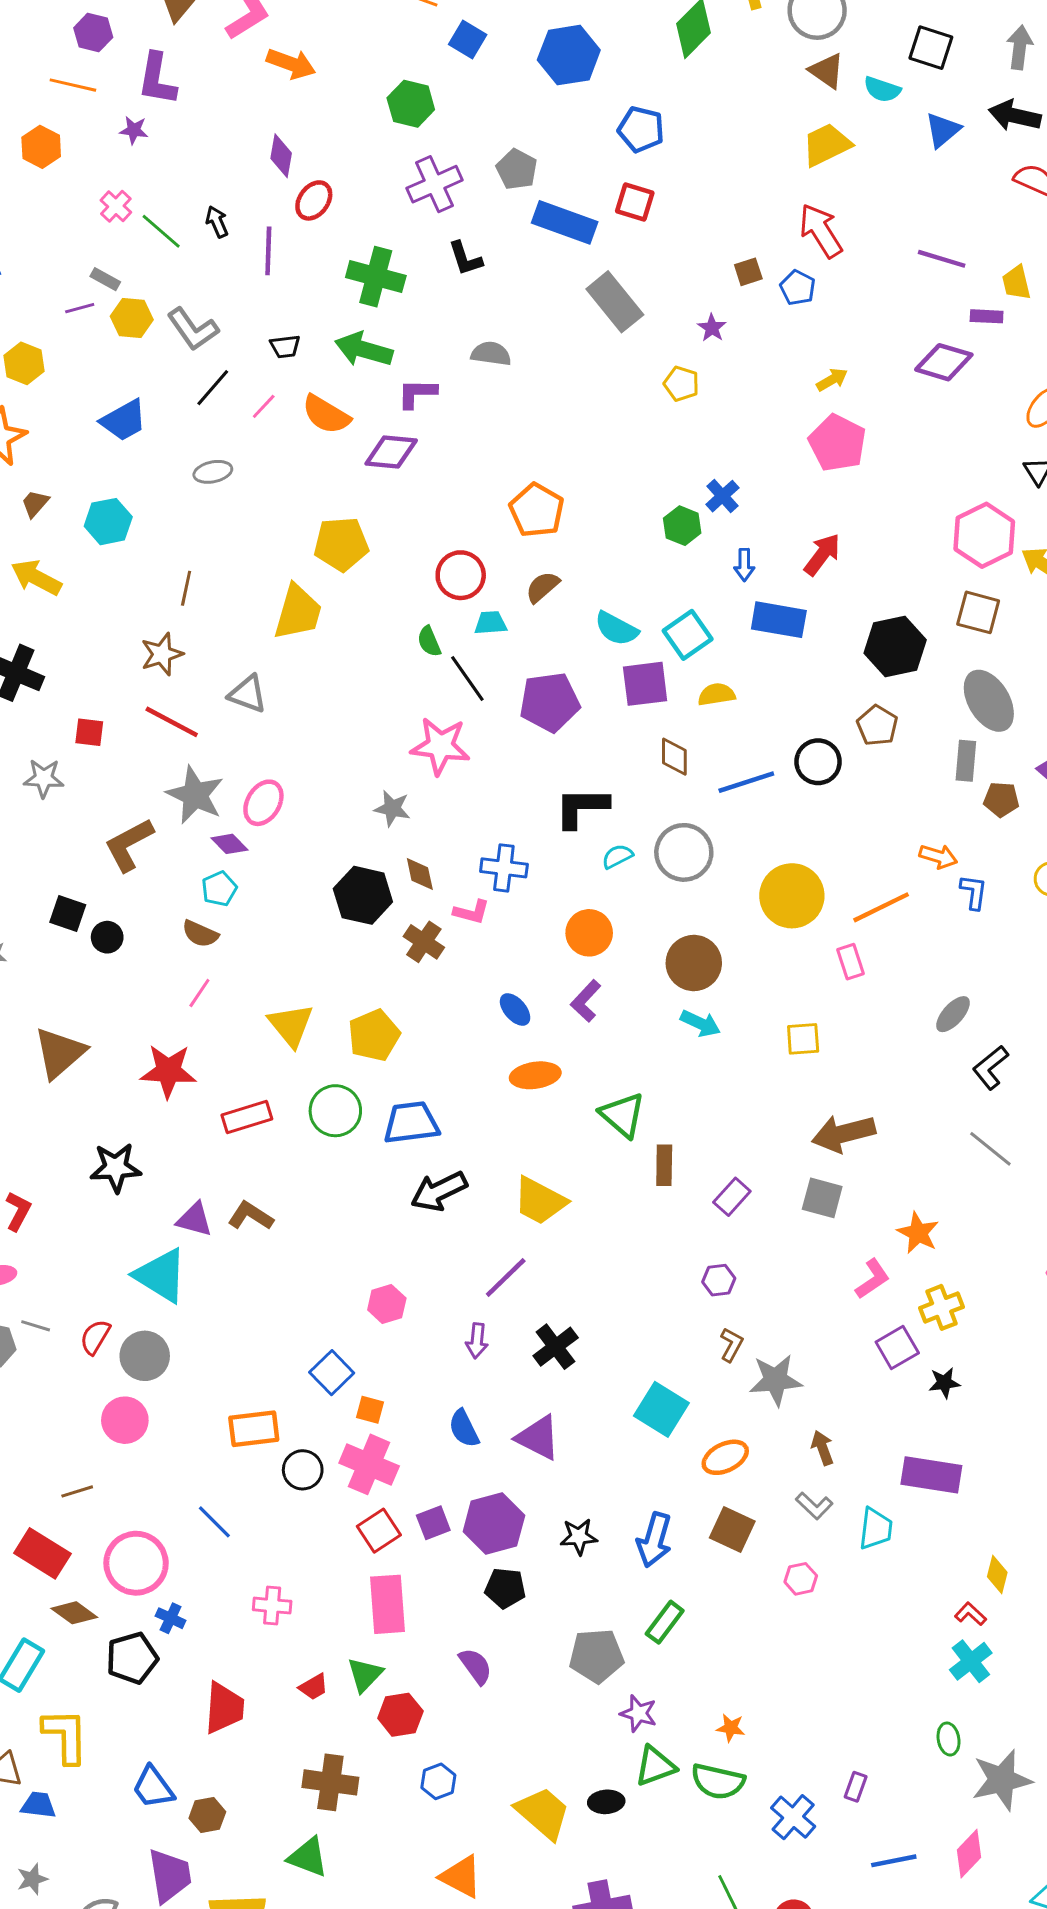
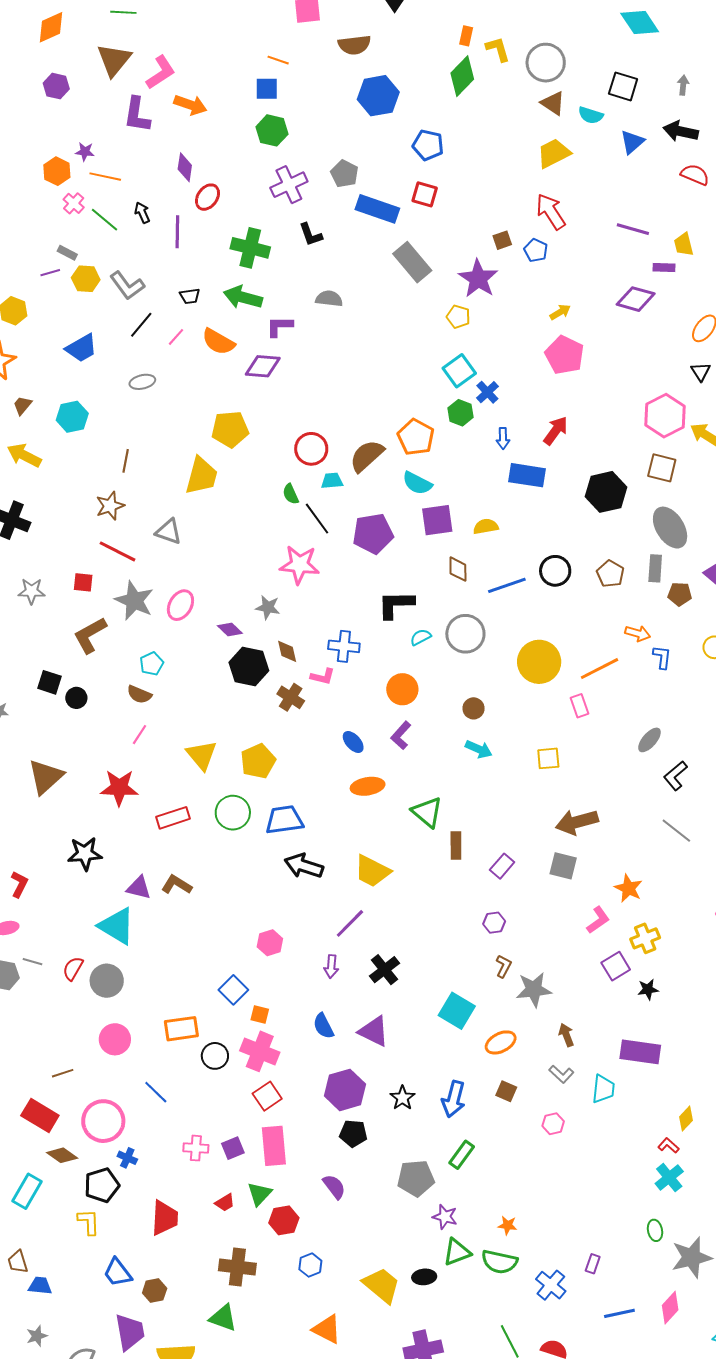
blue square: (468, 40) -> (267, 89), moved, turned -30
gray arrow: (1020, 47) -> (683, 85), size x0.7
purple L-shape: (157, 79) -> (137, 115), moved
orange line: (73, 85) -> (105, 177), moved
orange hexagon: (41, 147) -> (57, 171), moved
purple star: (712, 328) -> (478, 279), size x2.0
orange pentagon: (537, 510) -> (416, 437), moved
brown semicircle: (542, 587) -> (367, 456), size x1.5
cyan square: (688, 635) -> (459, 371), moved
brown pentagon: (877, 726) -> (610, 574), moved
red square: (89, 732) -> (83, 582), moved
purple diamond: (229, 844) -> (230, 629), moved
brown circle: (694, 963) -> (474, 708), size x0.6
black arrow: (439, 1191) -> (304, 866), turned 45
pink circle: (125, 1420) -> (115, 1039), moved
purple square: (433, 1523) -> (233, 1148), moved
brown square: (732, 1530) -> (506, 1091), size x0.7
black star: (579, 1537) -> (402, 1098), turned -30
yellow diamond: (997, 1575) -> (686, 1119), turned 30
yellow L-shape: (65, 1736) -> (89, 1222), moved, size x0.7

